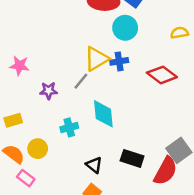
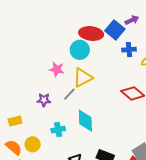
cyan circle: (125, 28) -> (80, 50), moved
blue cross: (119, 61) -> (129, 50), moved
pink star: (19, 66) -> (57, 69), moved

